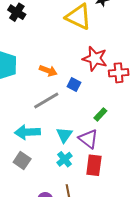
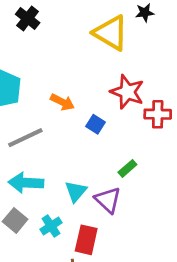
gray line: (46, 100) -> (25, 138), moved
cyan cross: (65, 159) -> (51, 226), moved
red rectangle: (94, 165) -> (86, 240), moved

